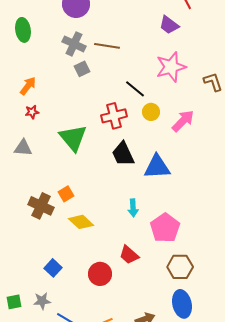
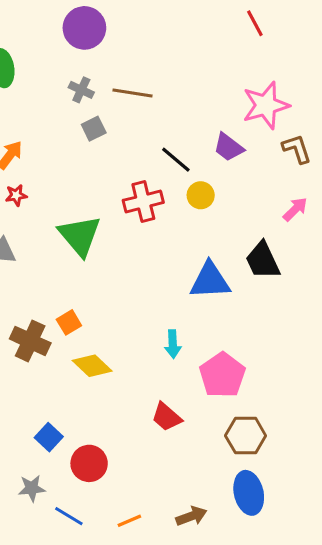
purple trapezoid: (169, 25) -> (229, 147), moved
gray cross: (74, 44) -> (81, 90), size x0.7
pink star: (171, 67) -> (266, 105), moved
pink arrow: (183, 121) -> (295, 209), moved, size x0.7
black trapezoid: (123, 154) -> (263, 260), moved
red circle: (100, 274) -> (89, 463), moved

